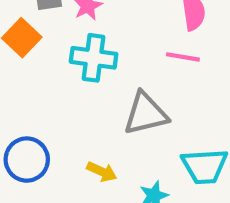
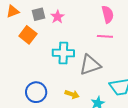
cyan cross: (94, 58) -> (63, 53), moved

